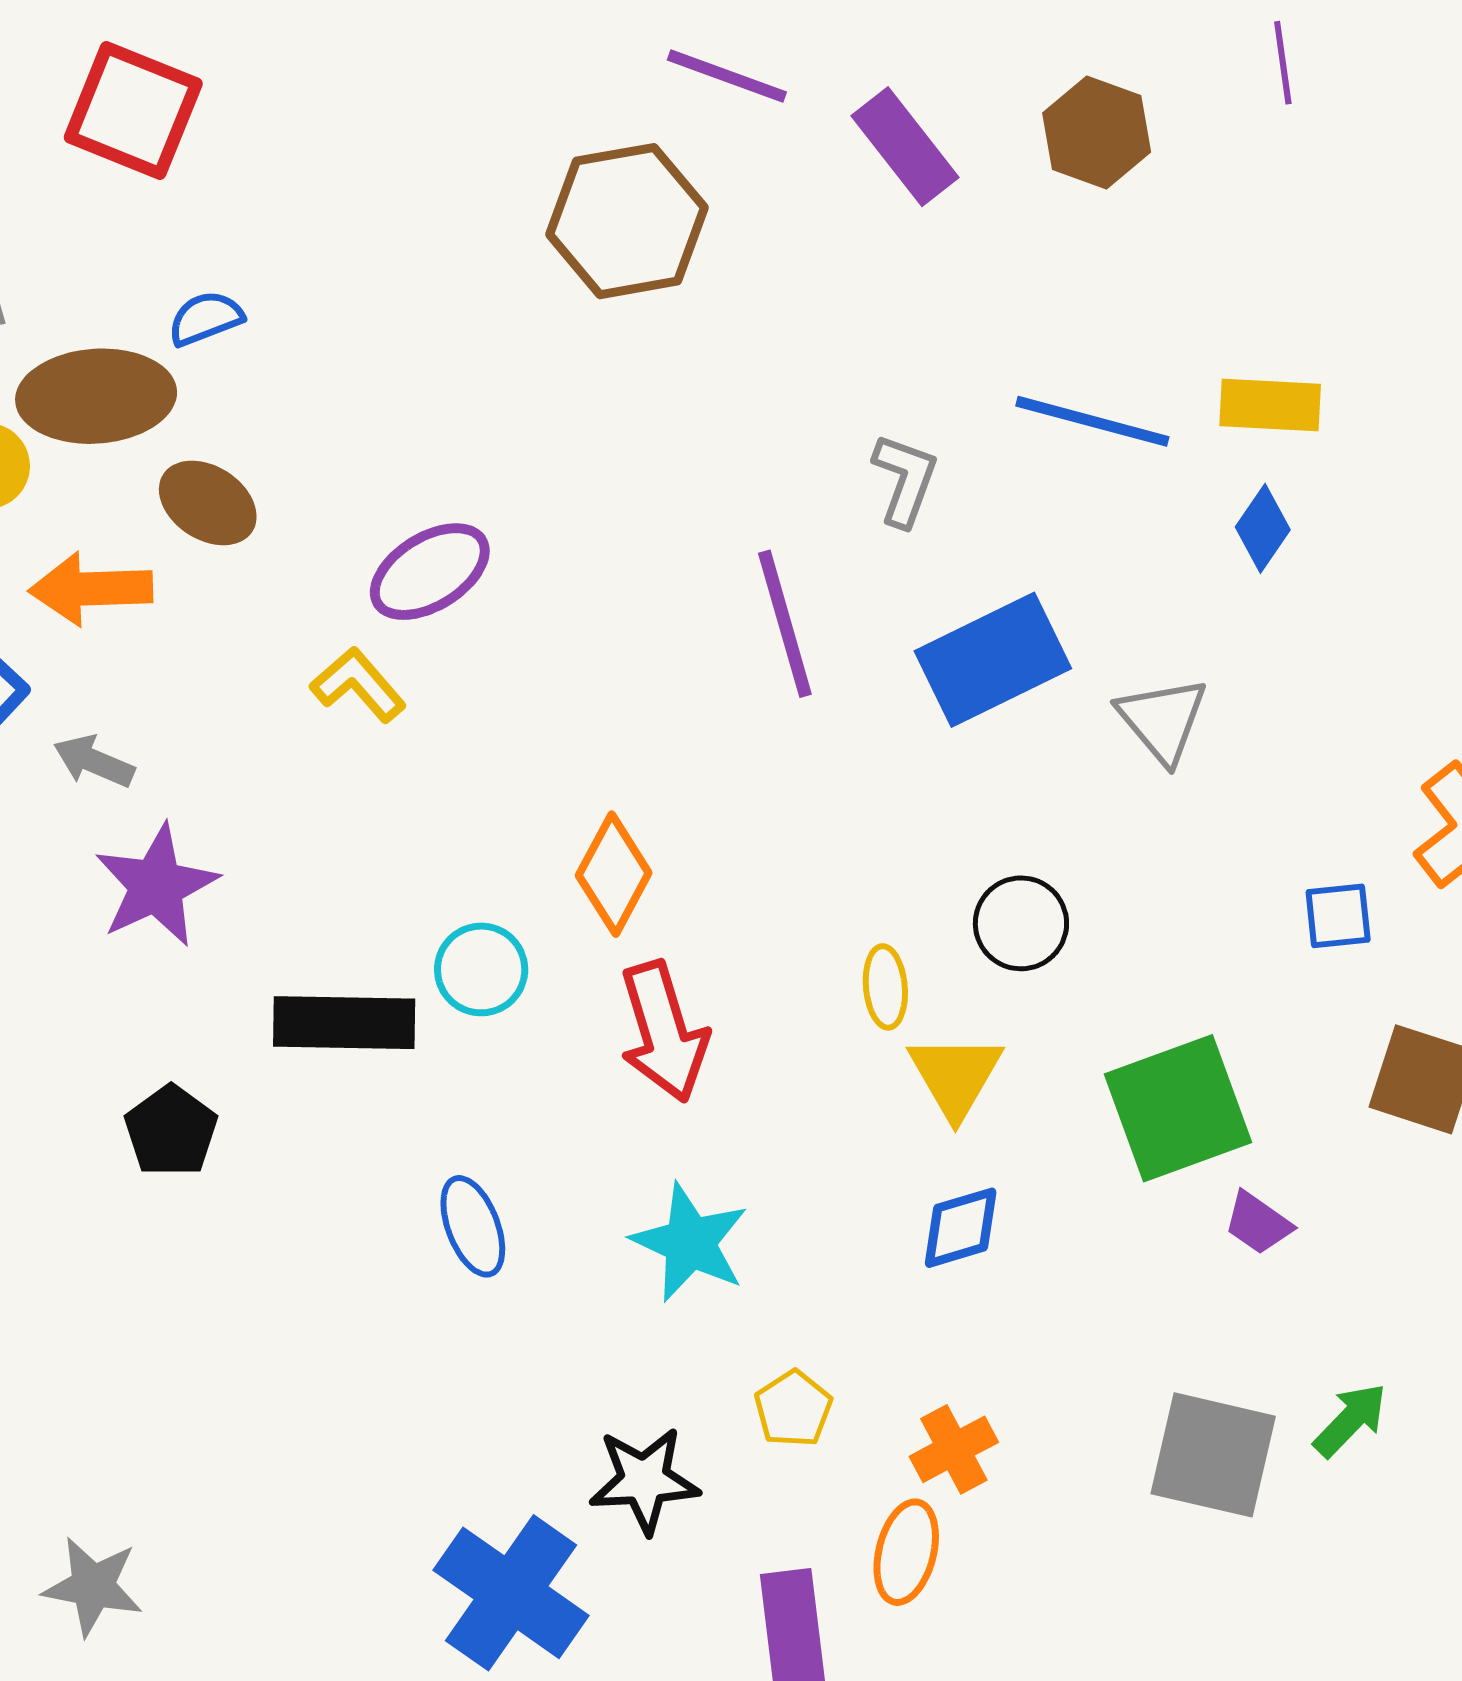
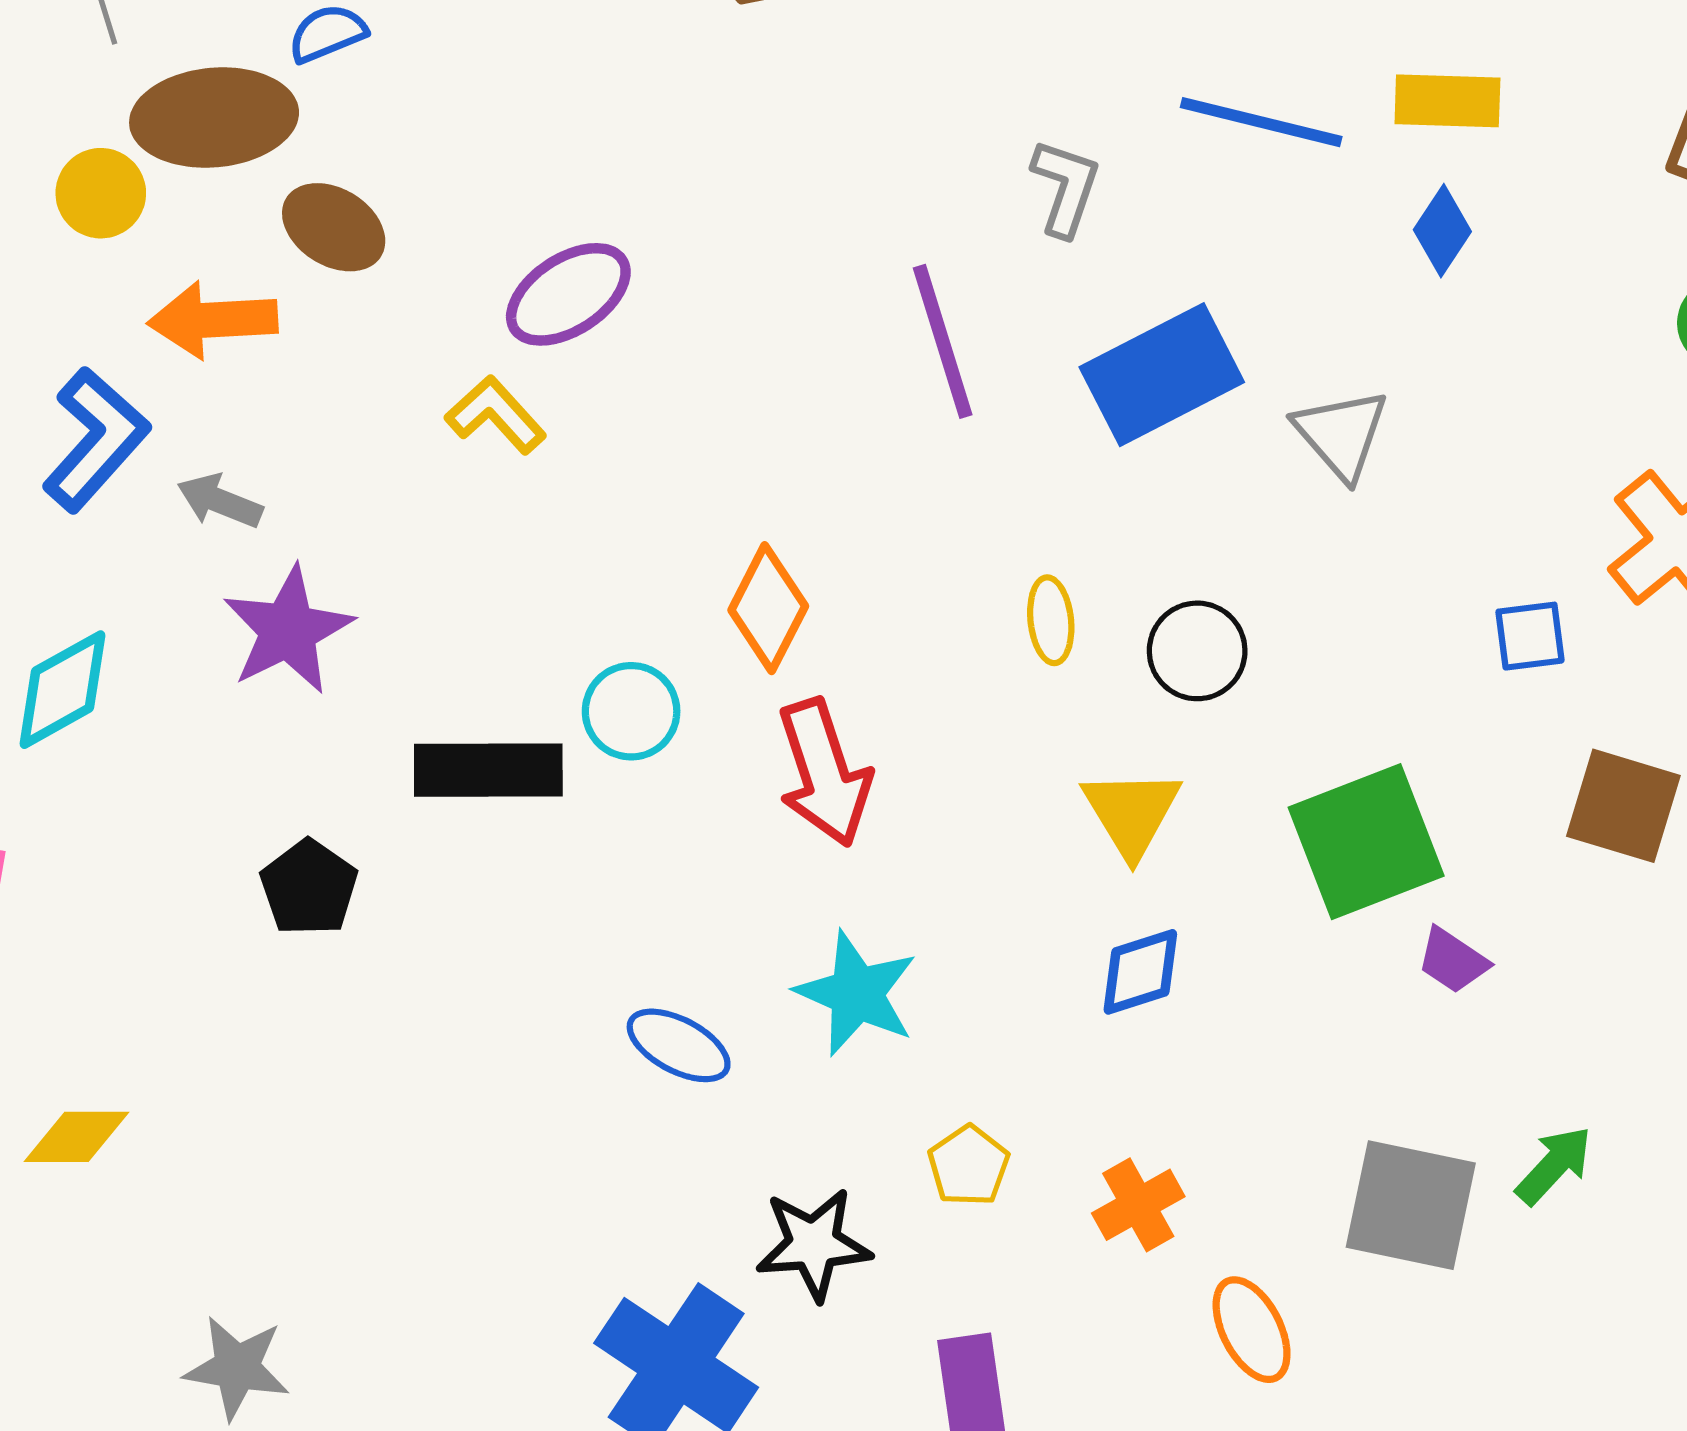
yellow ellipse: (885, 987) -> (1051, 620), moved
blue ellipse: (473, 1226) -> (679, 1045), moved, turned -40
orange ellipse: (906, 1552) -> (1252, 1330), moved, turned -40

